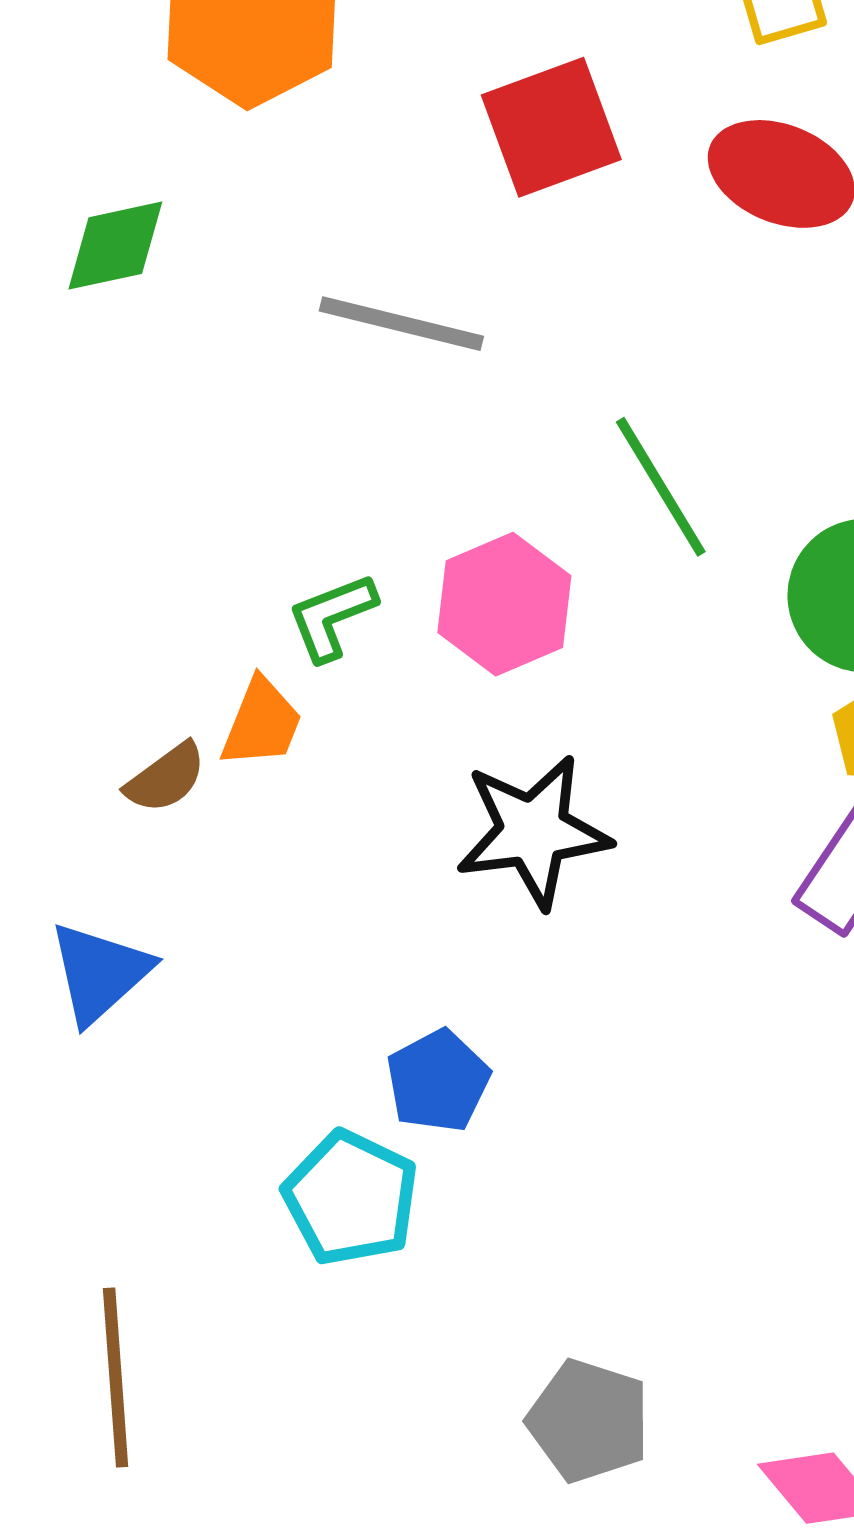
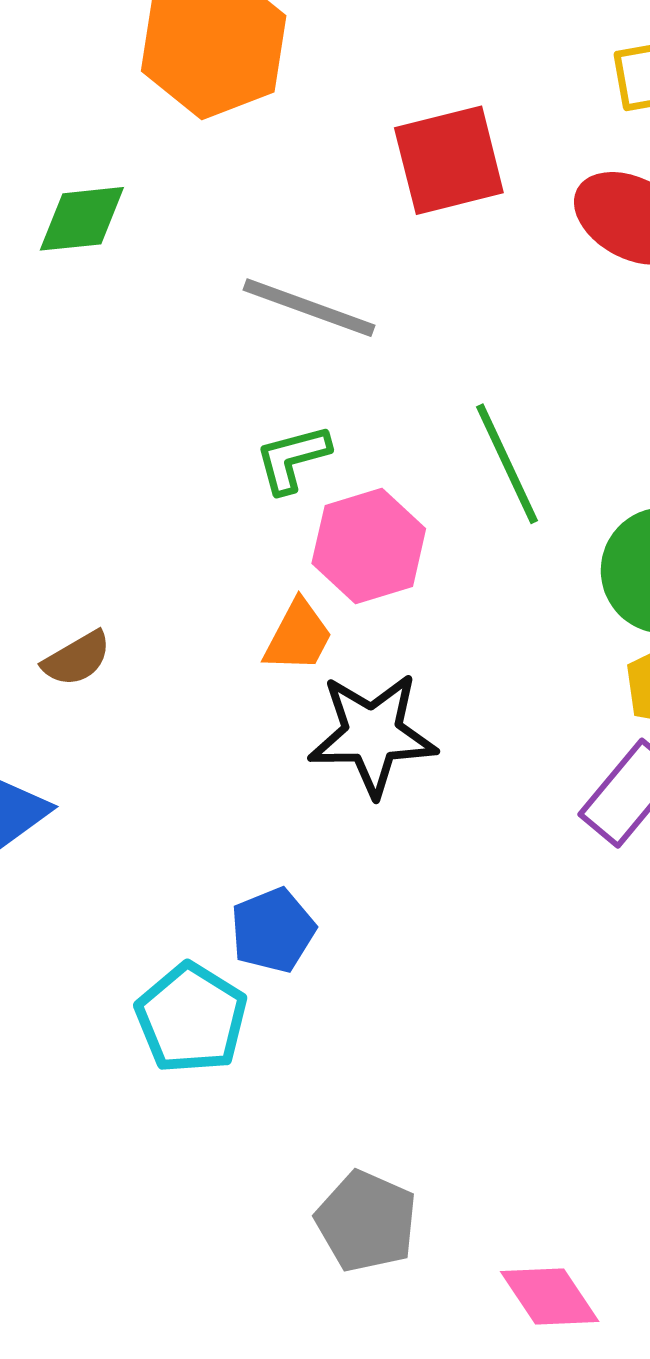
green L-shape: (332, 617) -> (292, 459), moved
orange trapezoid: (262, 723) -> (298, 636), moved

